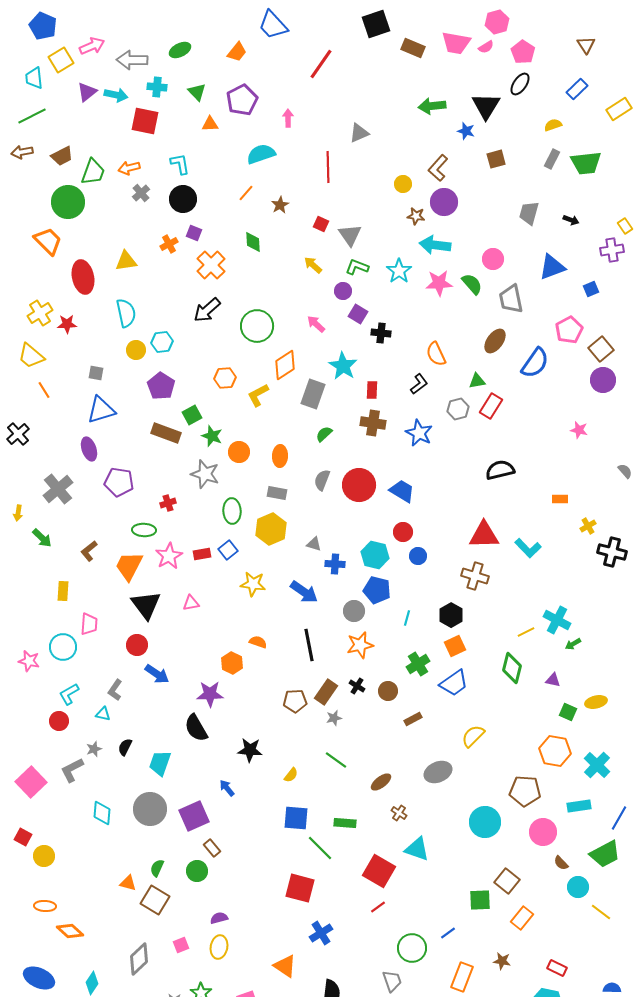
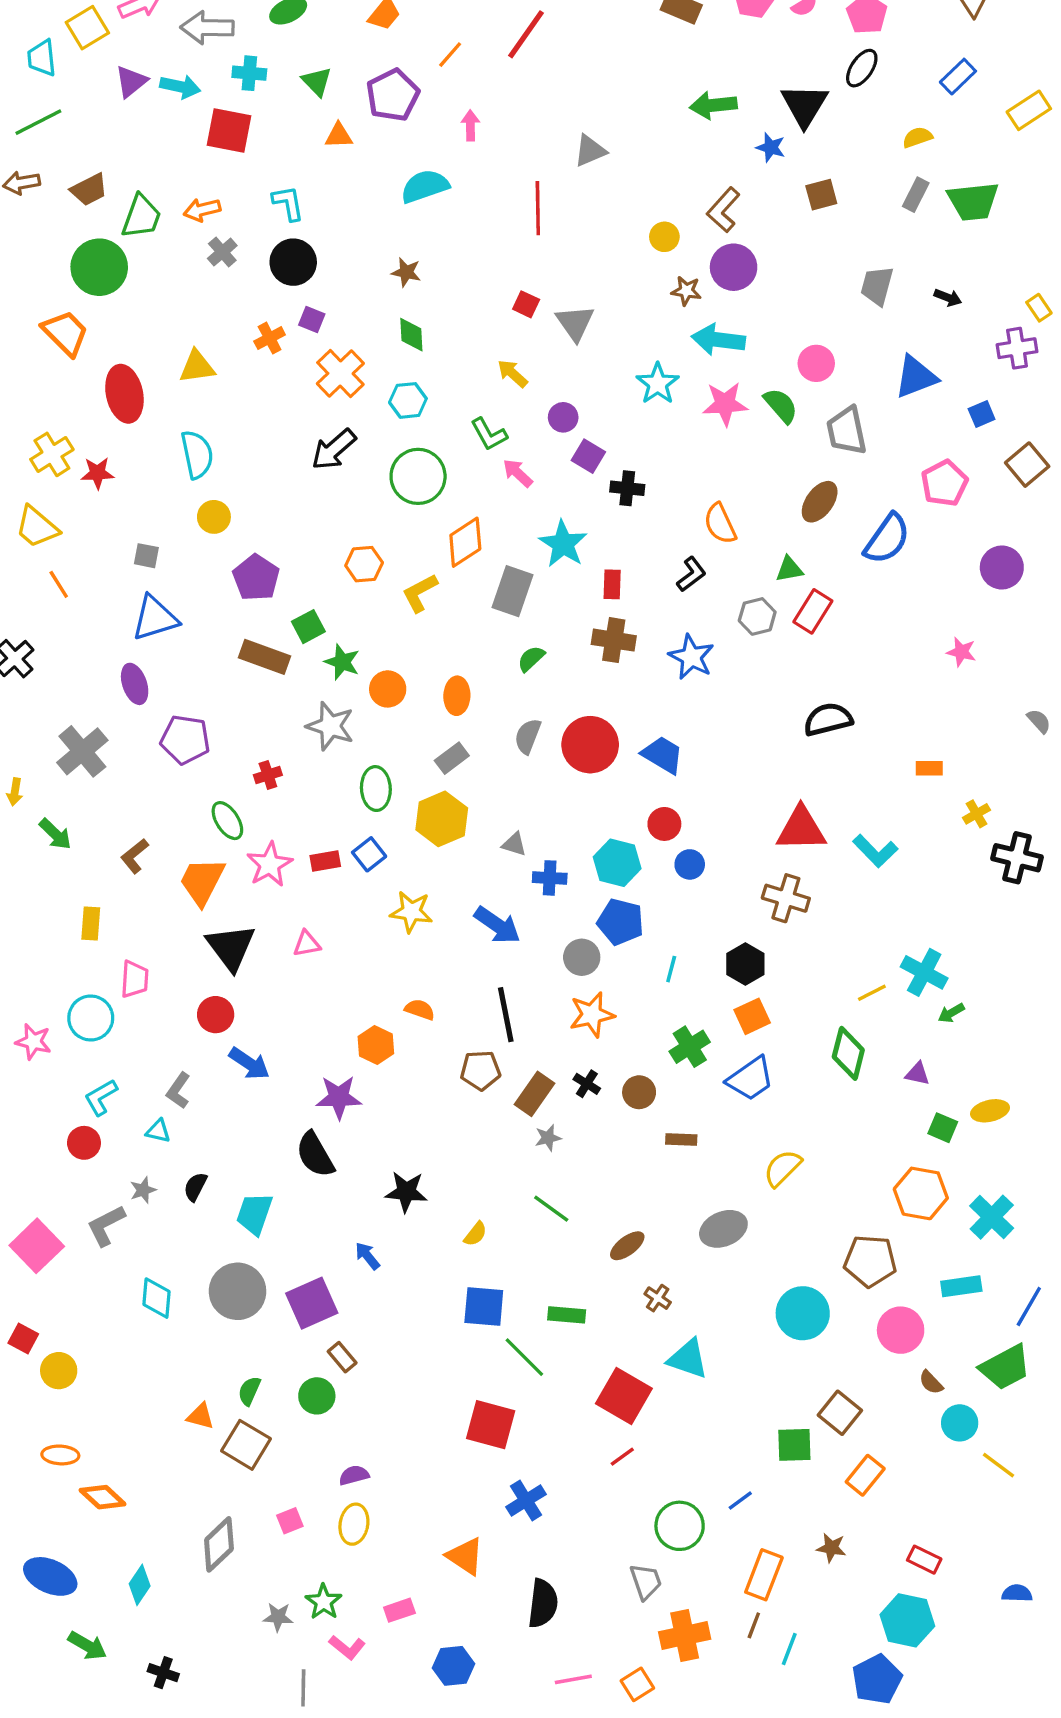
orange line: (246, 193) -> (450, 55), moved
brown star: (280, 205) -> (406, 272), moved, turned -30
green L-shape: (357, 267) -> (489, 434), moved, turned -140
cyan hexagon: (162, 342) -> (408, 400), moved
brown square: (601, 349) -> (1027, 465), moved
gray rectangle: (277, 493) -> (452, 758), turned -48
green ellipse: (144, 530) -> (227, 821), turned 55
brown pentagon: (295, 701) -> (480, 1070), moved
brown rectangle: (413, 719) -> (681, 1139), turned 30

